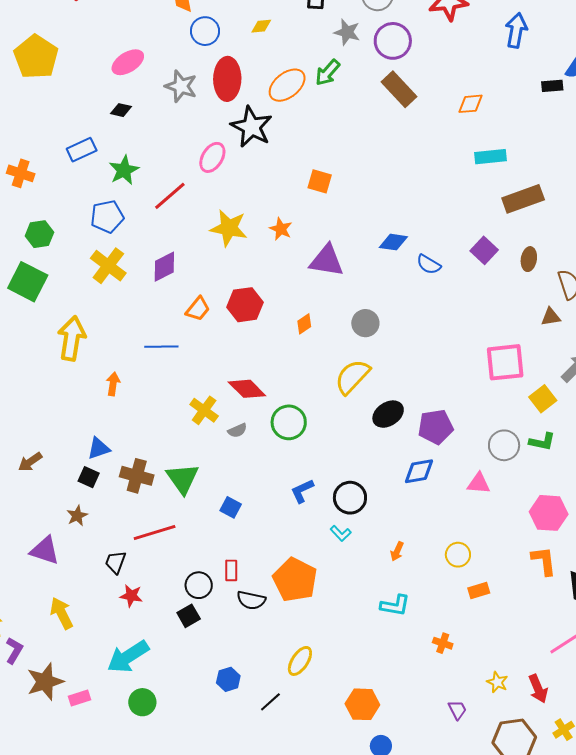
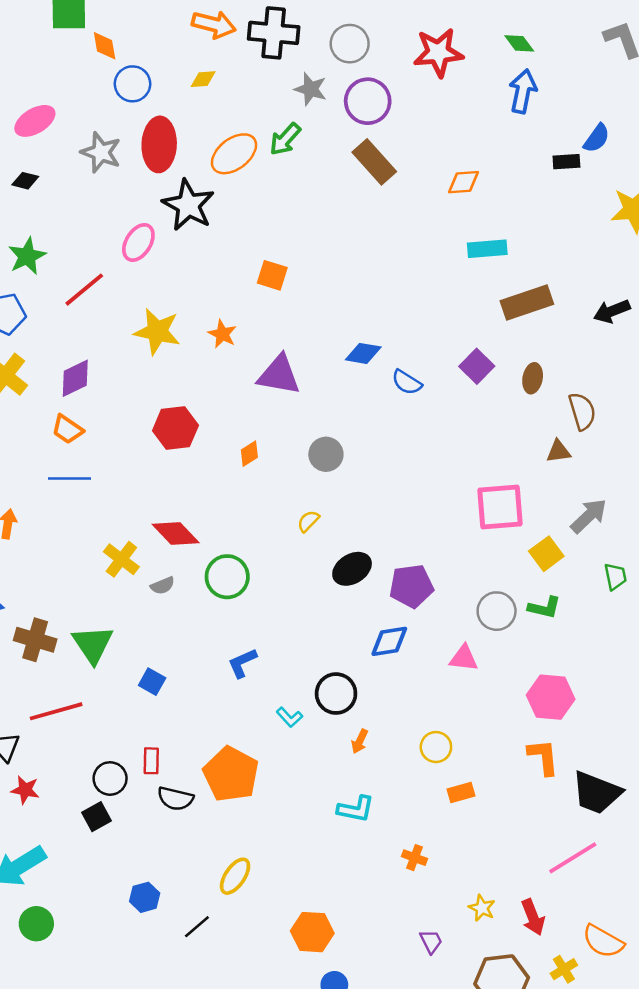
orange trapezoid: (198, 309) -> (67, 429), moved, turned 84
yellow semicircle: (352, 377) -> (308, 521), size x0.5
black circle: (350, 498) -> (336, 694), moved

